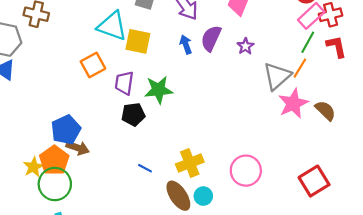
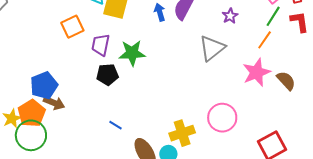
purple star: (245, 46) -> (230, 16), moved
gray triangle: (277, 76) -> (212, 48), moved
yellow cross: (190, 163) -> (182, 133), moved
pink circle: (246, 171) -> (222, 118), moved

